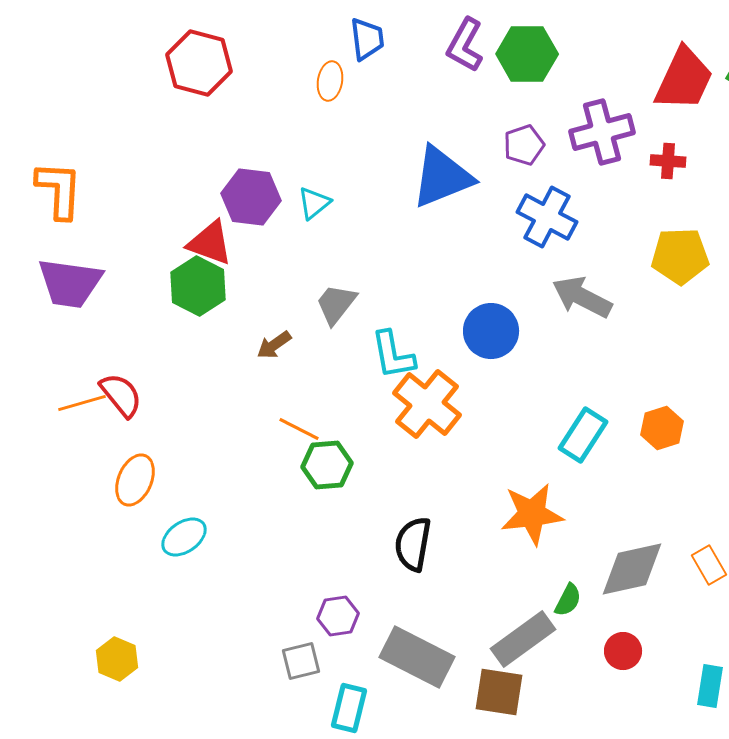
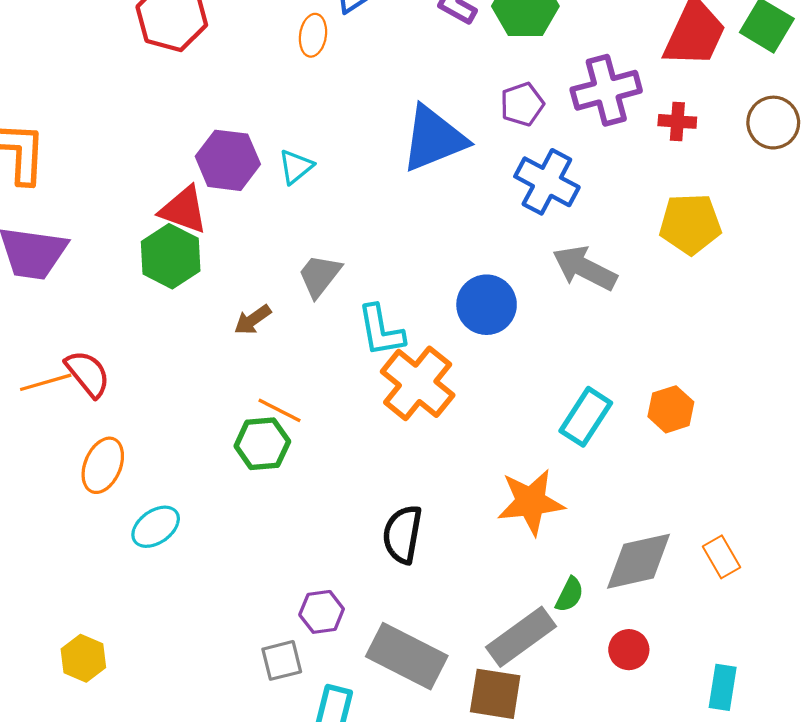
green hexagon: (327, 465) -> (262, 444), moved

